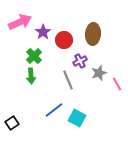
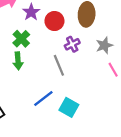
gray star: (99, 73) -> (104, 45), moved

